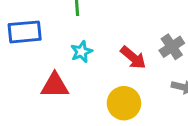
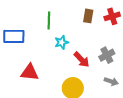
cyan star: (82, 52) -> (62, 42), moved

